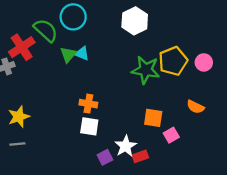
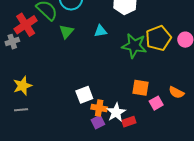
cyan triangle: (82, 53) -> (100, 31), moved, turned -32
orange cross: (88, 104) -> (99, 108), moved
orange semicircle: (195, 107) -> (176, 92), moved
white square: (89, 126) -> (84, 95), turned -30

